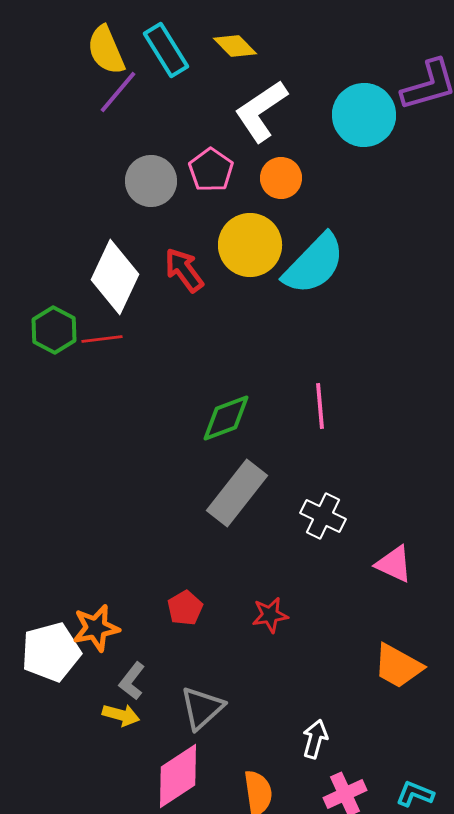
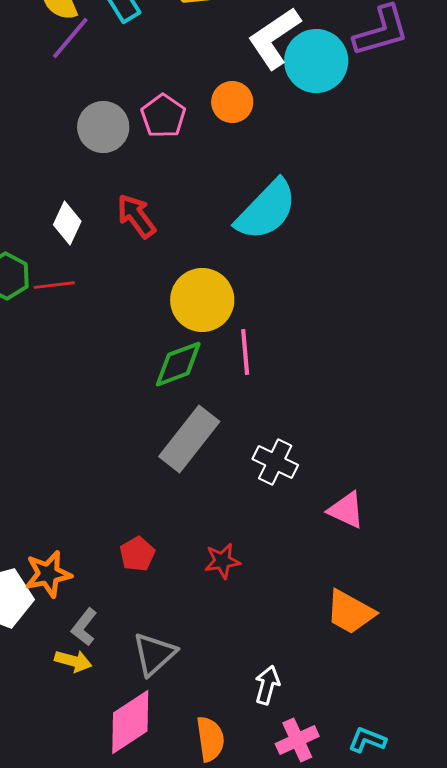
white L-shape: (261, 111) -> (274, 38), moved
orange circle: (281, 178) -> (232, 102), moved
yellow circle: (250, 245) -> (202, 300), moved
white diamond: (115, 277) -> (67, 223), size x0.6
pink line: (320, 406) -> (245, 352), moved

